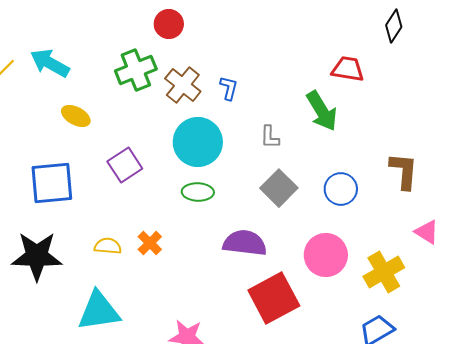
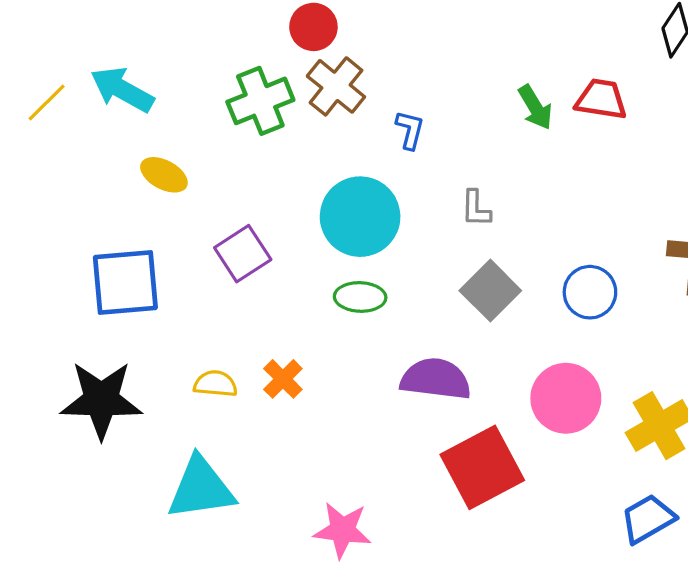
brown cross: (183, 85) -> (336, 86), moved
green arrow: (322, 111) -> (535, 107), moved, size x0.7

